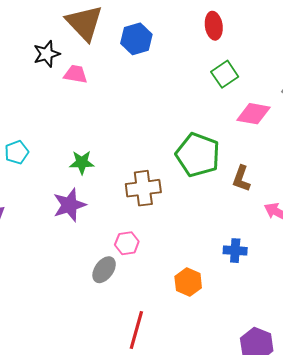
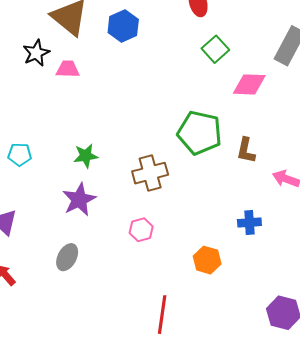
cyan pentagon: (17, 152) -> (20, 154), turned 30
gray ellipse: (104, 270) -> (67, 257), moved

